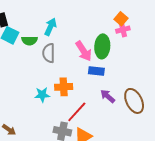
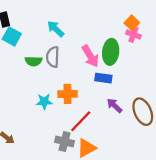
cyan arrow: (50, 27) -> (56, 29), turned -72
pink cross: (123, 30) -> (133, 35), turned 32
green semicircle: (30, 41) -> (34, 61), moved

